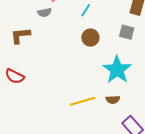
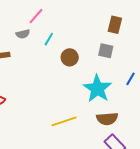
cyan line: (86, 10) -> (49, 39), moved
brown semicircle: (113, 100) -> (107, 119), moved, size x1.5

